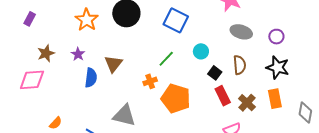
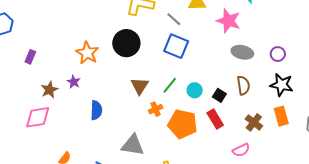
cyan circle: (201, 51) -> (195, 90), moved
purple star: (78, 54) -> (74, 82), moved
brown triangle: (113, 64) -> (140, 86), moved
red rectangle: (223, 96) -> (215, 119), moved

